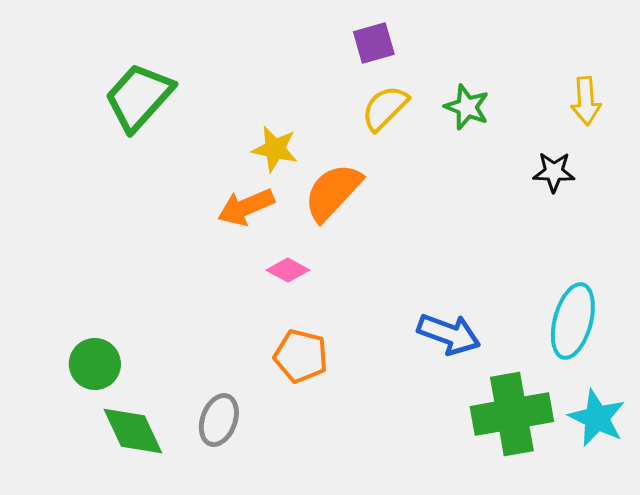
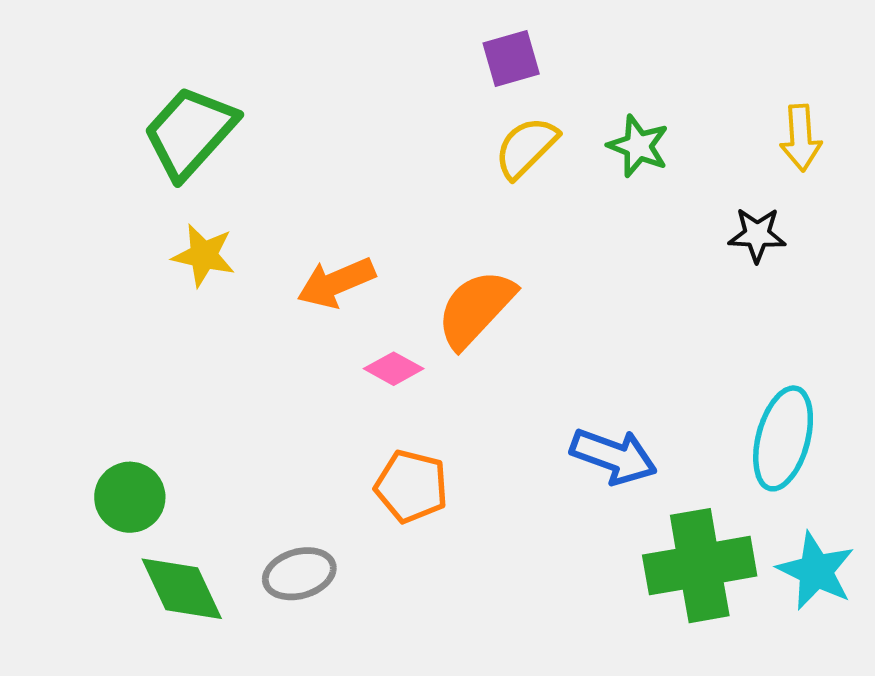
yellow star: (275, 149) -> (204, 255), moved
orange semicircle: (333, 192) -> (476, 309), moved
gray ellipse: (219, 420) -> (299, 574), turned 54

